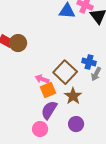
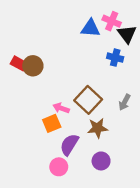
blue cross: (89, 62) -> (115, 58), moved
orange square: (48, 90) -> (52, 123), moved
brown star: (73, 96) -> (98, 128), turned 30

